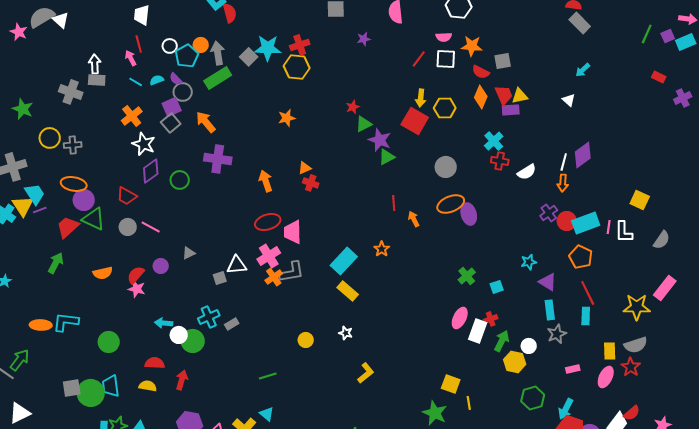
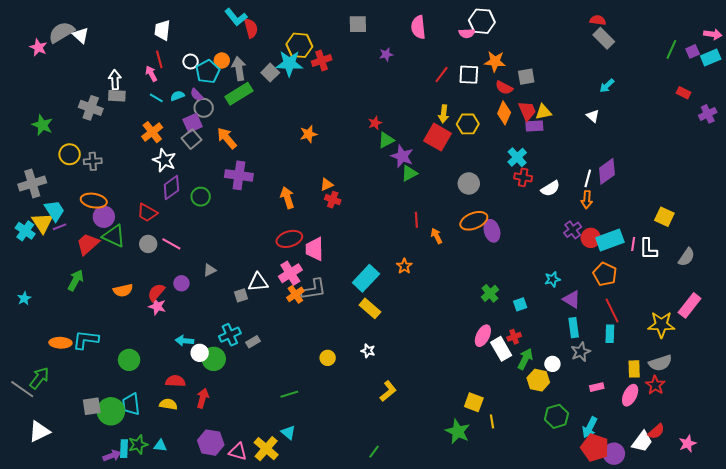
pink semicircle: (444, 37) -> (467, 33), moved
yellow hexagon: (297, 67) -> (299, 45), moved
white rectangle: (478, 331) -> (501, 349), turned -50

